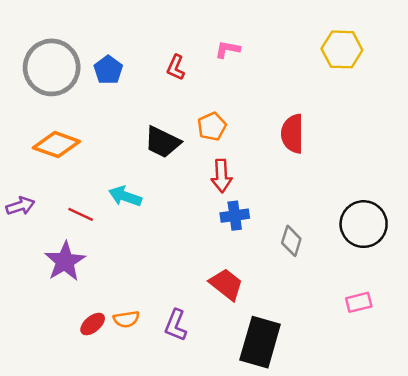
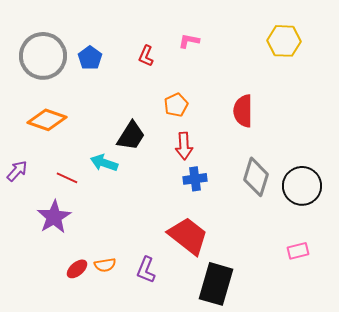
black trapezoid: (162, 142) -> (131, 136), moved, turned -84
purple arrow: (20, 206) -> (17, 171), turned -30
gray diamond: (291, 241) -> (256, 177), moved, size x1.5
red trapezoid: (226, 284) -> (188, 236), size x1.4

